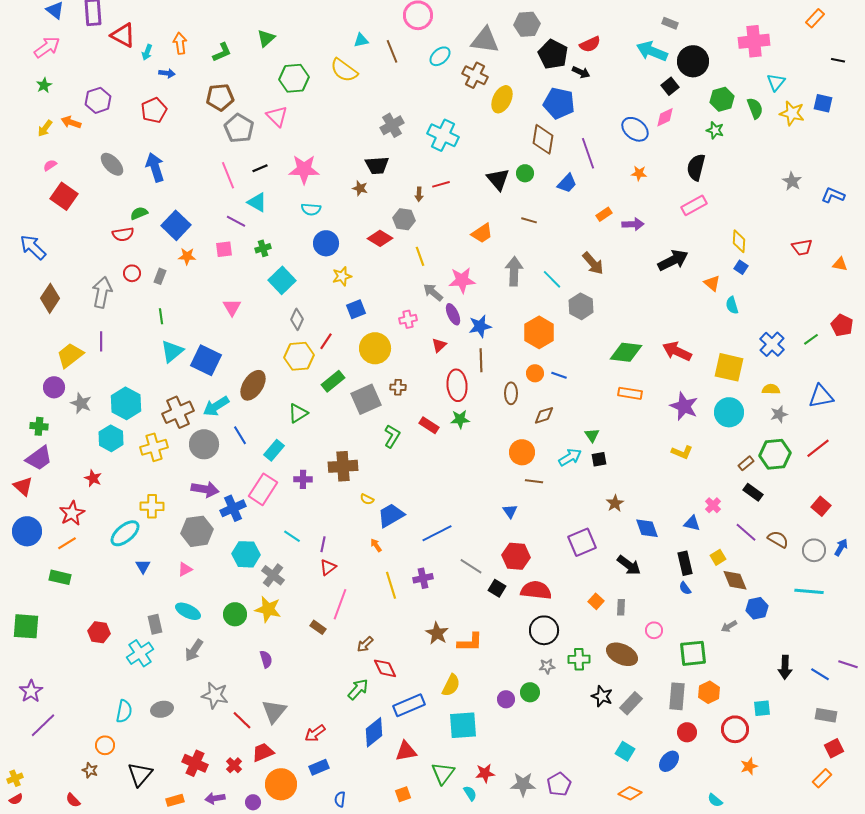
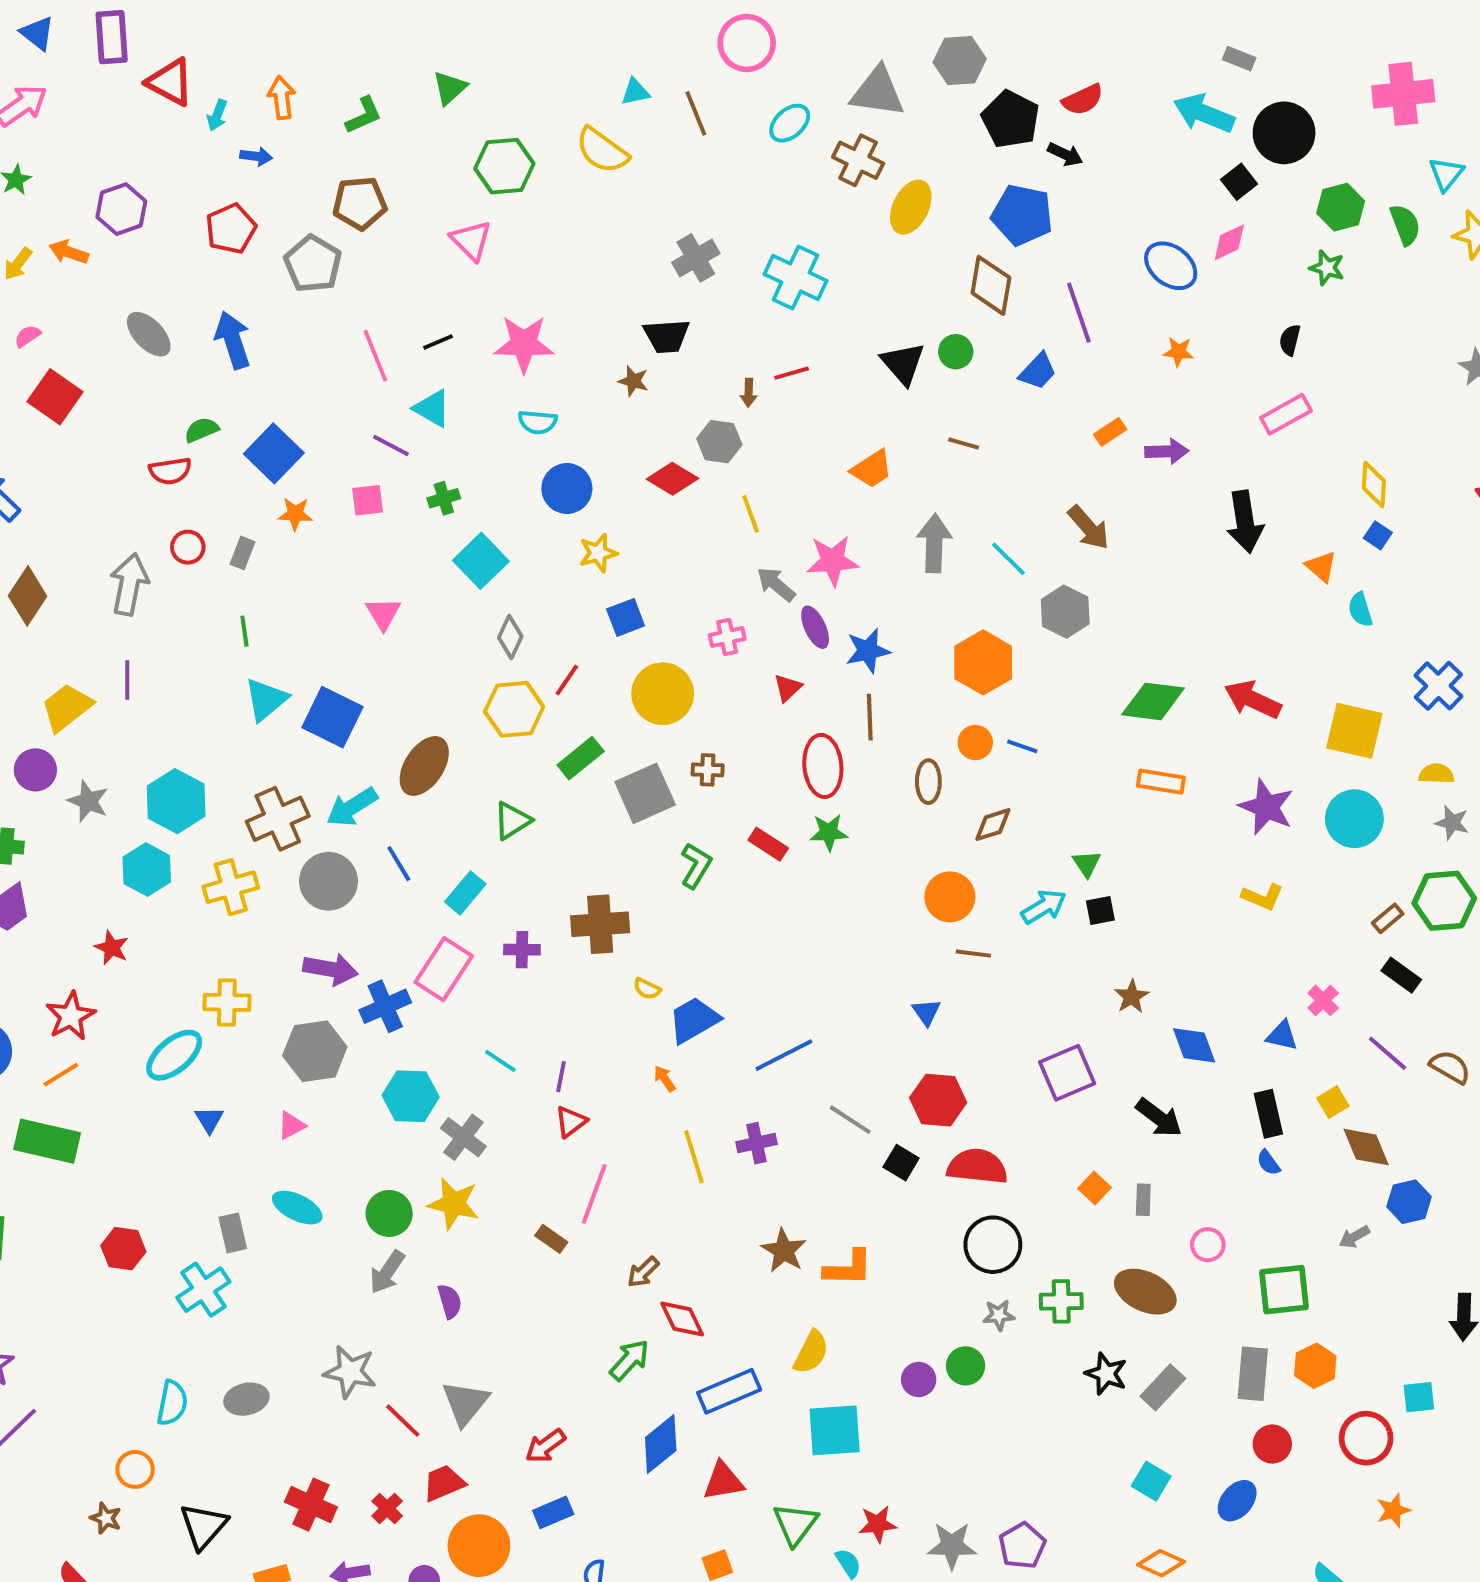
gray pentagon: (239, 128) -> (313, 264), moved
black semicircle: (696, 167) -> (1290, 340), size x0.6
black arrow: (673, 260) -> (1245, 522), turned 108
gray star: (779, 414) -> (1452, 823), turned 30
green rectangle: (60, 577) -> (47, 1141), size x1.5
gray arrow: (194, 650) -> (387, 1272), moved

